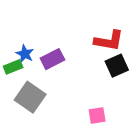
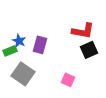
purple rectangle: (52, 59) -> (40, 45), turned -48
pink square: (97, 116) -> (68, 80), moved, turned 32

